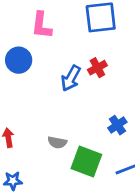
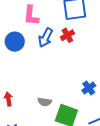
red cross: (97, 68) -> (67, 35), moved
blue arrow: (71, 78) -> (46, 38), moved

